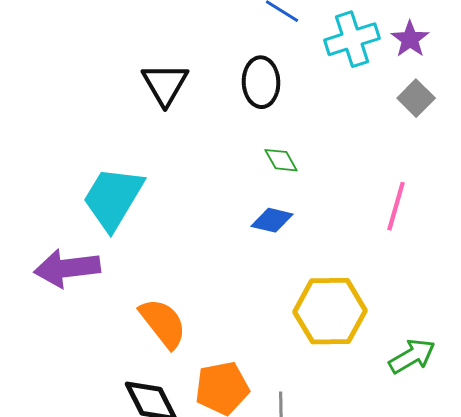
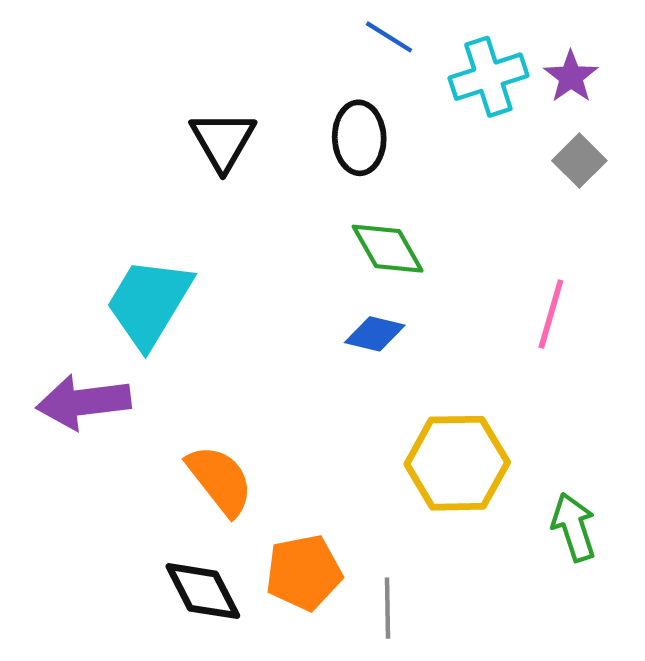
green diamond: (281, 160) -> (388, 249), size x1.5
green arrow: (412, 356) -> (574, 527), turned -78

